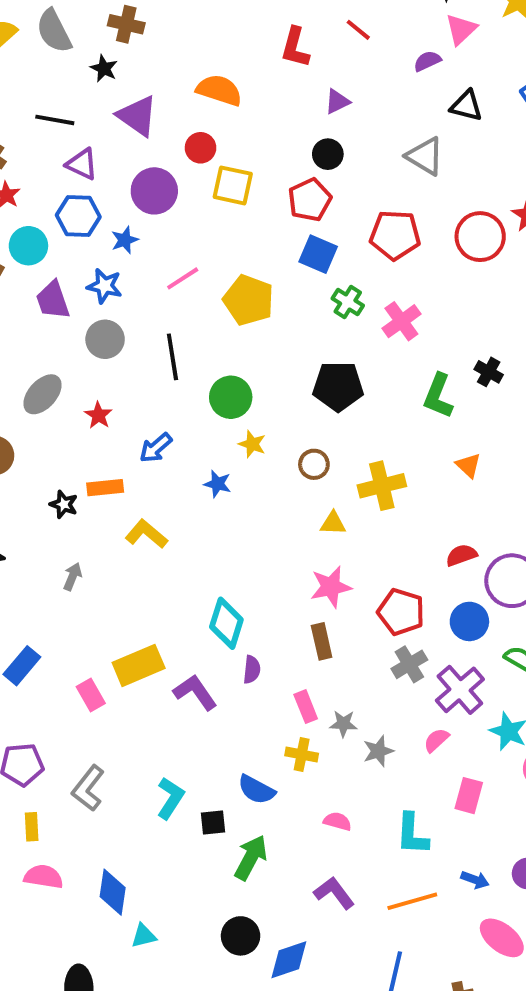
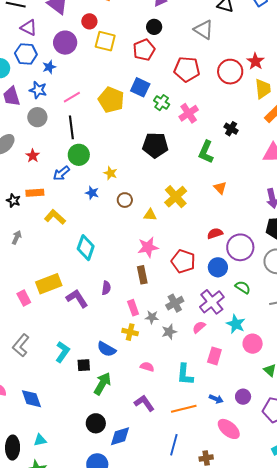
blue square: (318, 254) -> (140, 87), moved
pink line: (183, 278) -> (72, 97), moved
black cross: (489, 372) -> (231, 129), moved
green circle: (231, 397) -> (79, 155), moved
brown circle: (314, 464) -> (125, 200), moved
yellow cross: (382, 486) -> (176, 197), turned -30
cyan diamond: (226, 623) -> (86, 248), moved
gray cross: (409, 664) -> (175, 303), moved
blue diamond: (113, 892) -> (31, 399), turned -30
cyan triangle: (144, 936) -> (40, 440), moved

